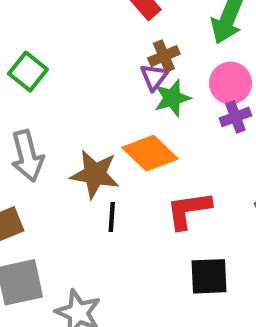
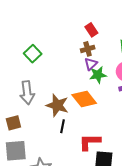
brown cross: (164, 56) -> (88, 49), moved
red L-shape: (189, 210) -> (90, 142), moved

